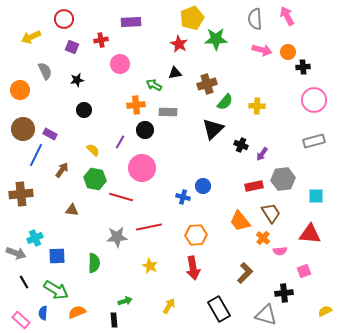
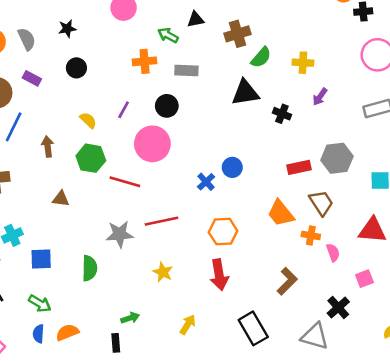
gray semicircle: (45, 71) -> (27, 39), moved
black triangle: (213, 129) -> (245, 93), turned 35
black circle: (145, 130) -> (167, 106), moved
purple rectangle: (50, 134) -> (32, 78), moved
purple arrow: (262, 154) -> (320, 97), moved
brown arrow: (62, 170) -> (48, 146), turned -42
blue cross: (183, 197) -> (206, 182), turned 32
orange cross: (263, 238) -> (311, 235), turned -32
pink semicircle: (280, 251) -> (333, 252), turned -104
green arrow: (56, 290) -> (40, 304), size x0.7
black cross: (284, 293) -> (338, 307), turned -36
blue semicircle: (43, 313) -> (38, 334), moved

